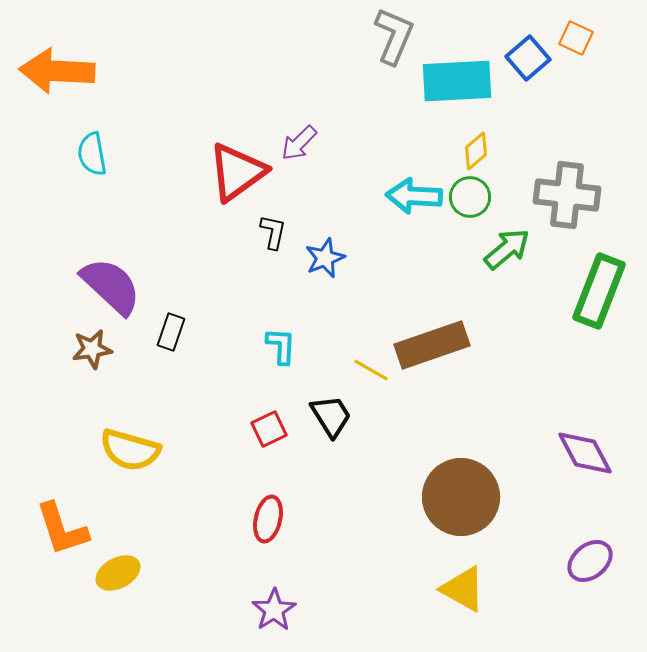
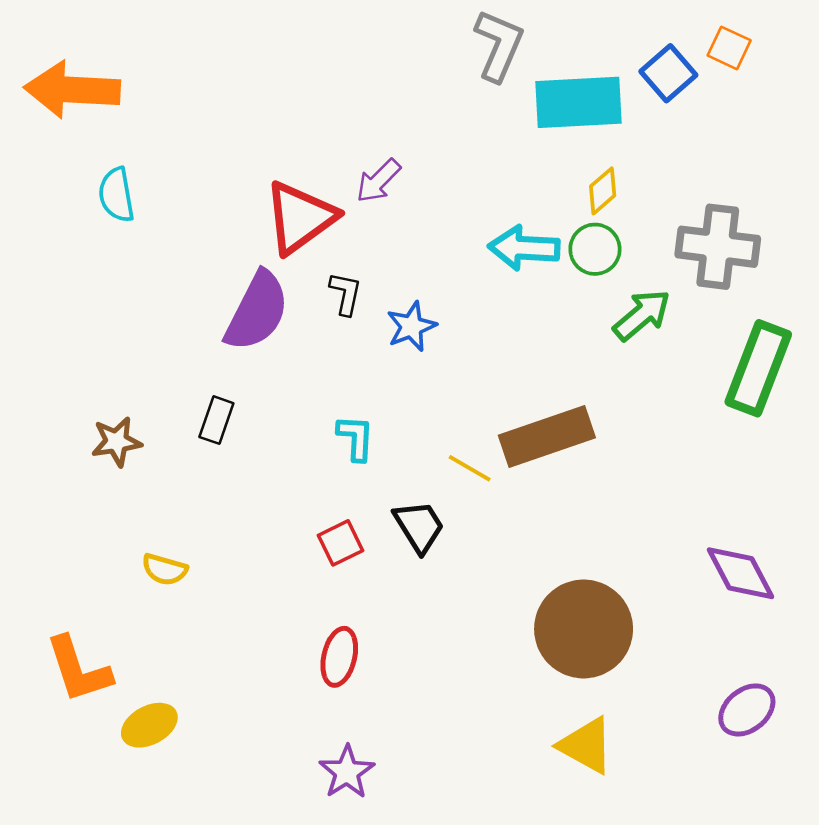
purple semicircle: (111, 286) -> (257, 311), moved, turned 74
yellow semicircle: (130, 450) -> (165, 569), size x0.6

